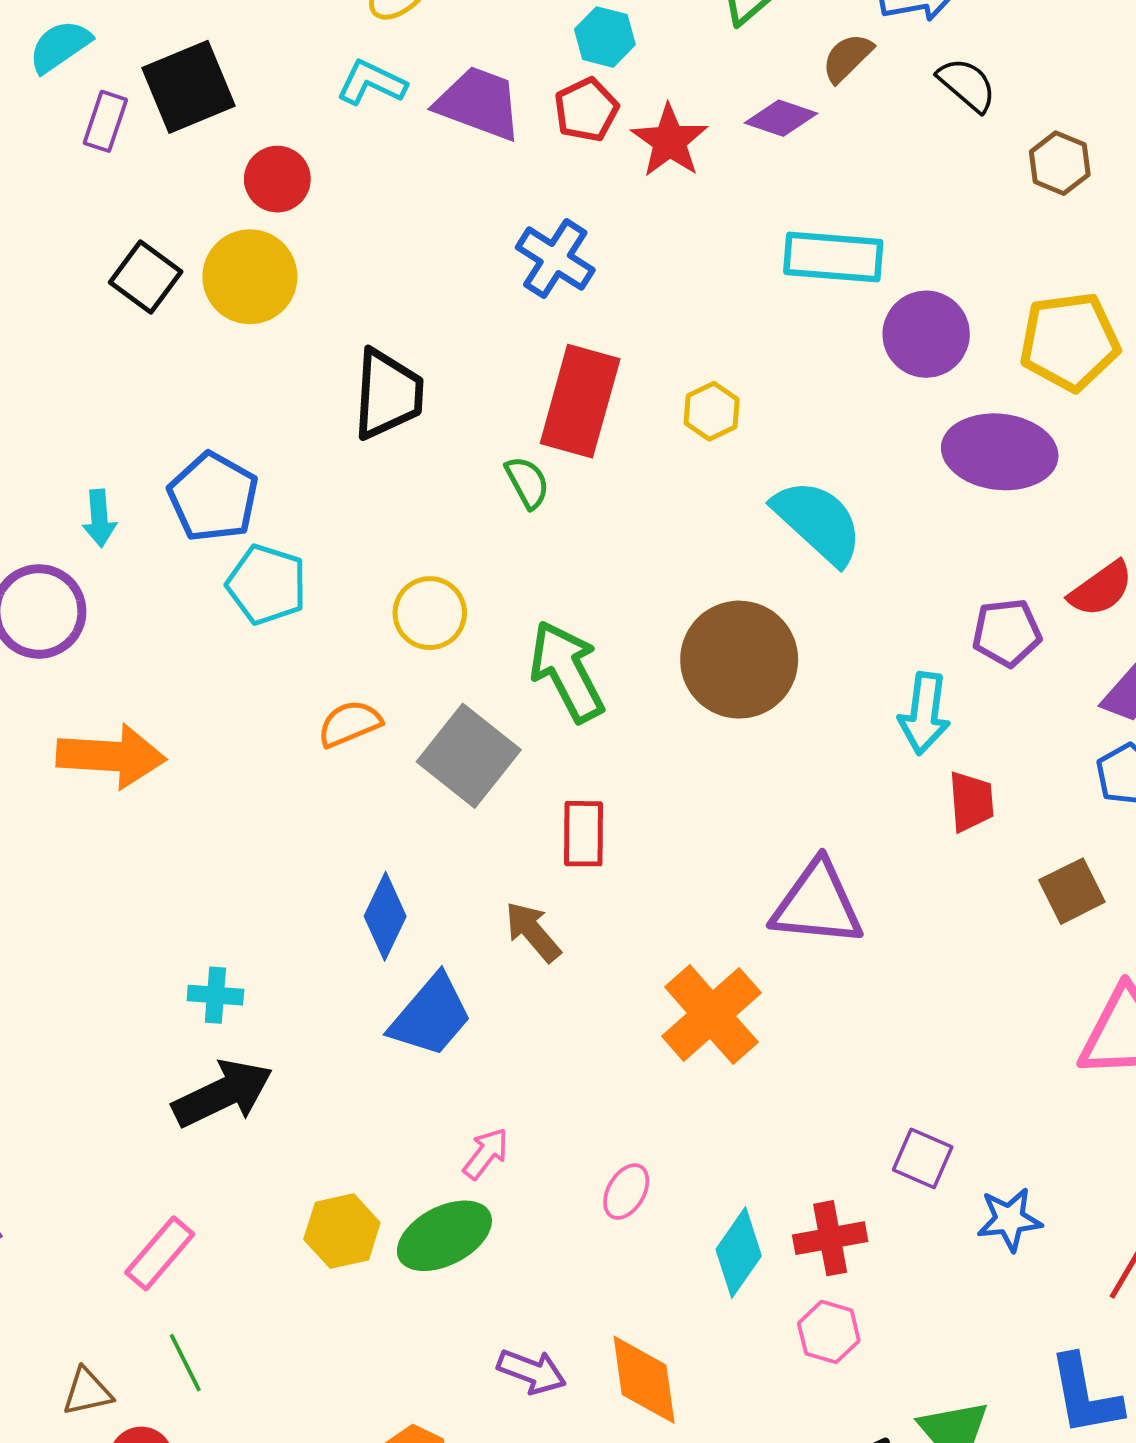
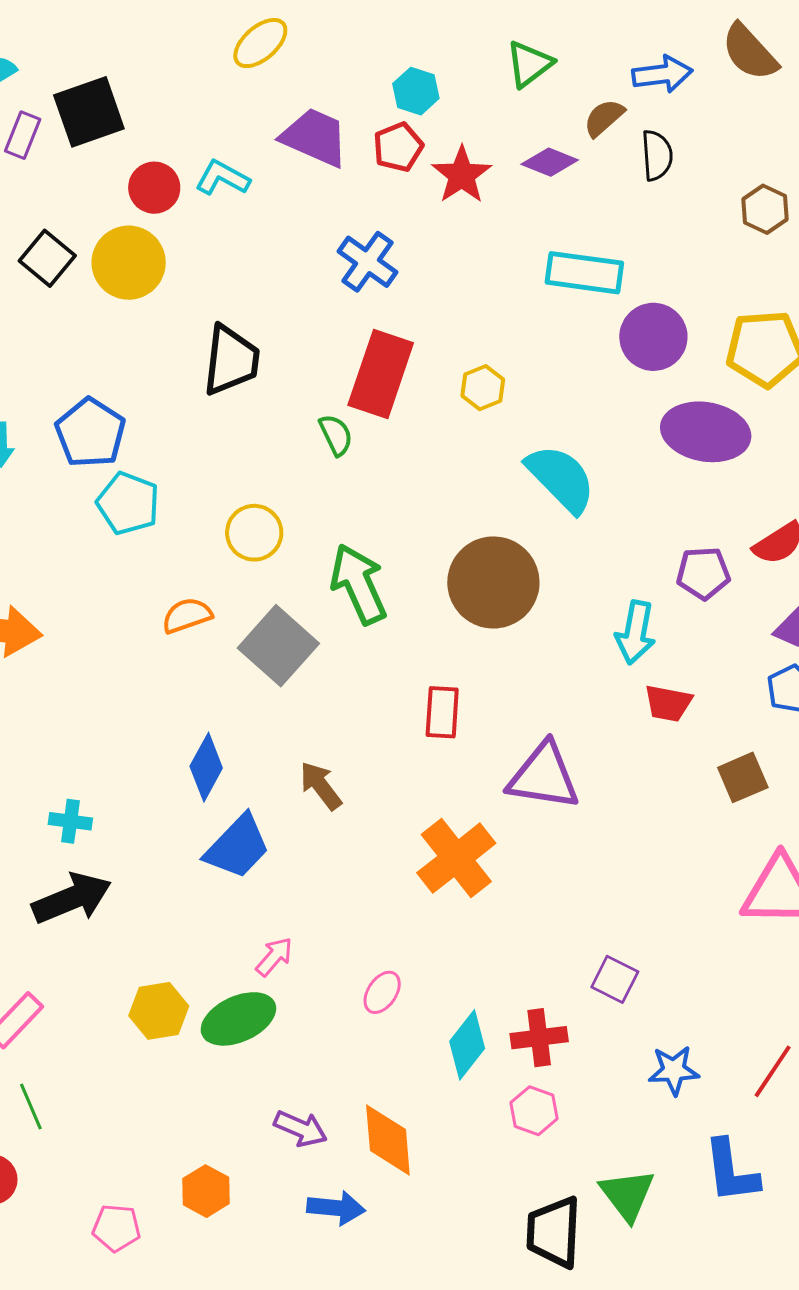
cyan L-shape: (372, 83) -> (223, 178), moved
black semicircle: (967, 85) -> (657, 155), moved, turned 42
red trapezoid: (971, 802) -> (668, 703), turned 102
red rectangle: (583, 834) -> (442, 712), moved
blue star: (1009, 1219) -> (674, 1070), moved

